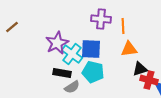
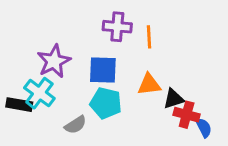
orange triangle: (129, 49) -> (149, 84), moved
cyan cross: (72, 54) -> (39, 93), moved
black rectangle: (62, 73) -> (19, 105), moved

